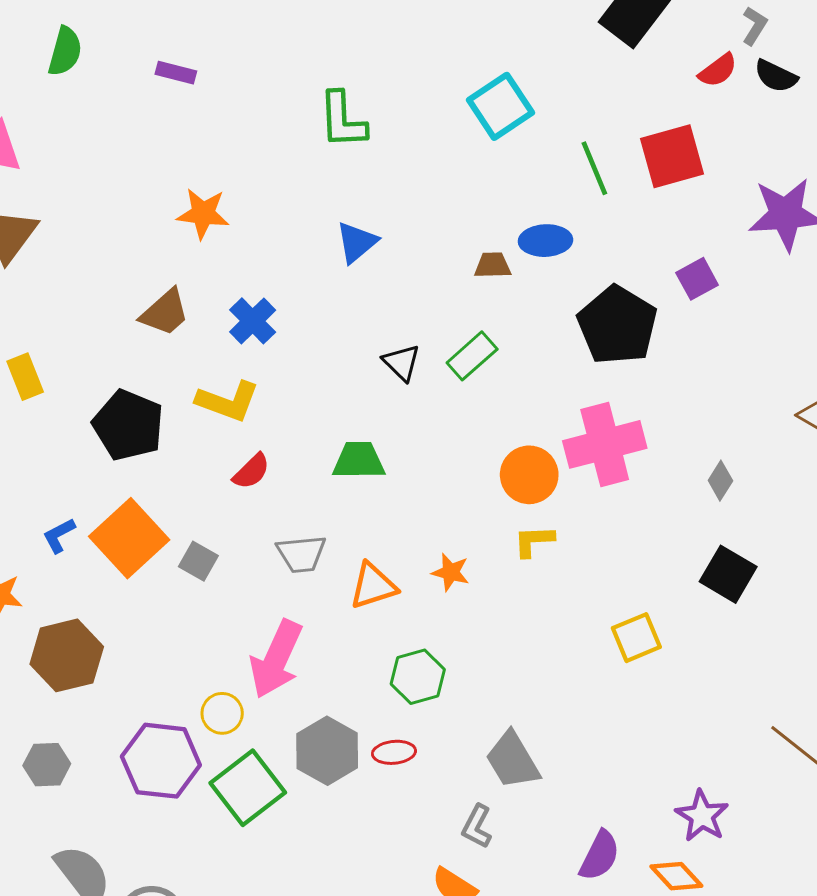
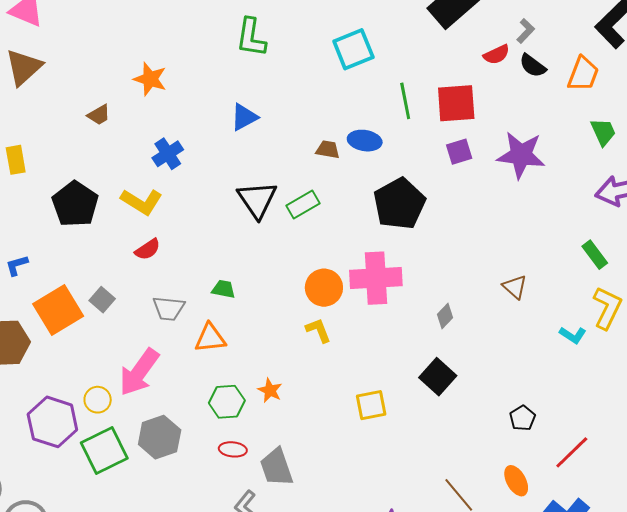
purple square: (697, 279) -> (459, 152), moved
brown trapezoid: (165, 312) -> (99, 115), moved, size x0.7
black triangle: (402, 363) -> (257, 200), size x1.6
green trapezoid: (359, 460) -> (223, 289), moved, size x0.7
orange square: (129, 538) -> (58, 310), moved
yellow L-shape: (534, 541) -> (318, 330), turned 60
orange star: (451, 572) -> (270, 390), moved
red ellipse: (394, 752) -> (233, 449), moved

